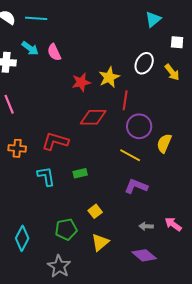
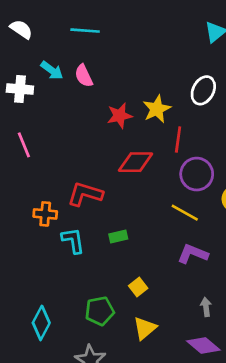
cyan line: (36, 18) -> (85, 31), moved
orange cross: (17, 148) -> (45, 214), moved
gray arrow: (146, 226) -> (206, 307), turned 80

